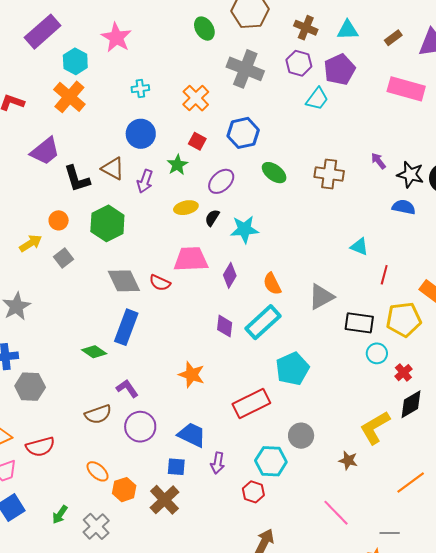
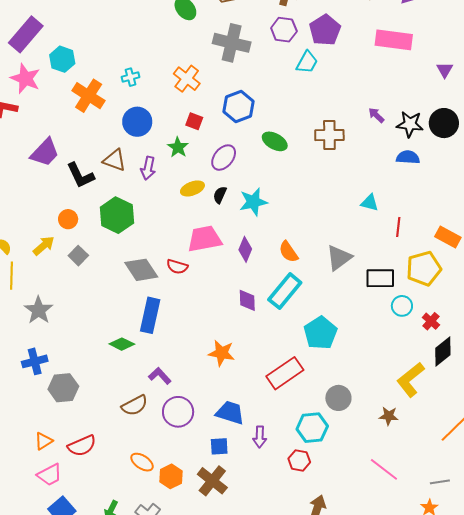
pink star: (116, 37) -> (25, 78), moved
orange cross: (69, 97) -> (89, 96), moved

